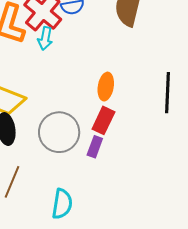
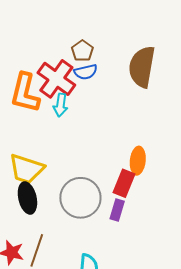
orange ellipse: (106, 87) -> (138, 161), moved

